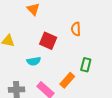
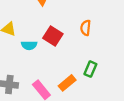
cyan semicircle: (34, 61) -> (29, 45), moved

